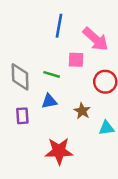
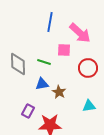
brown star: (82, 111) -> (59, 92), moved
purple rectangle: (22, 116) -> (28, 111), moved, turned 32

